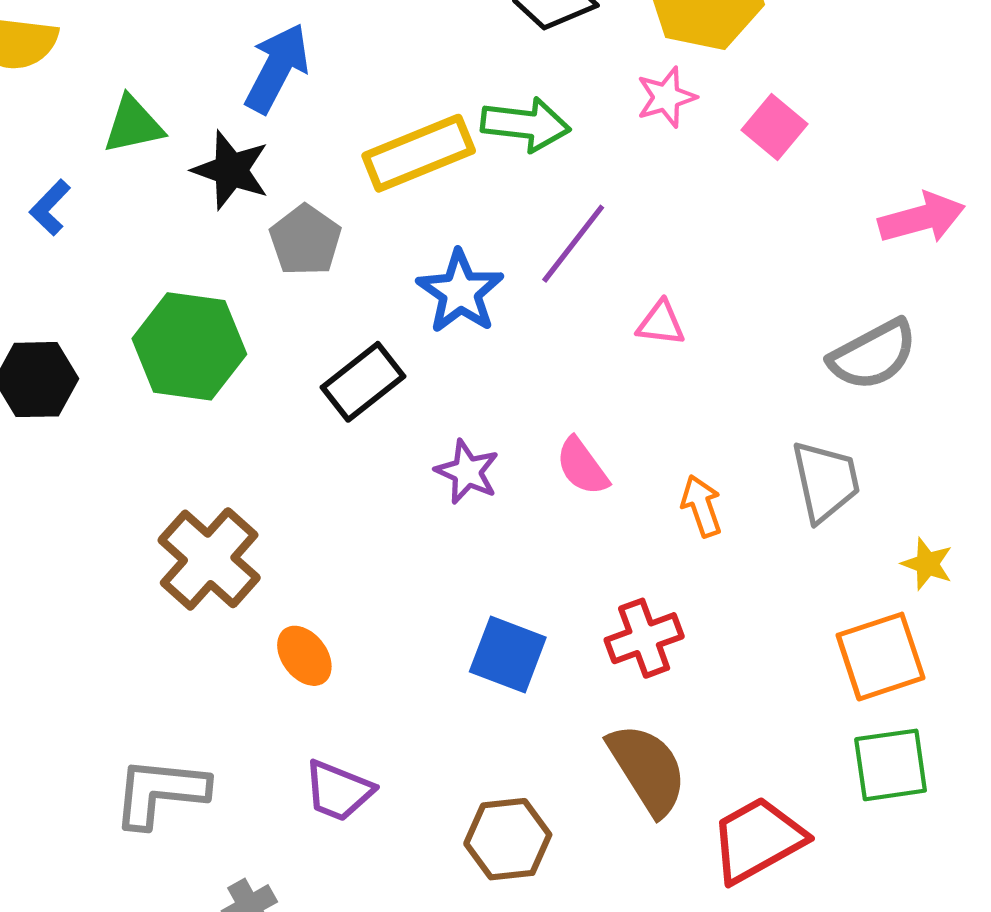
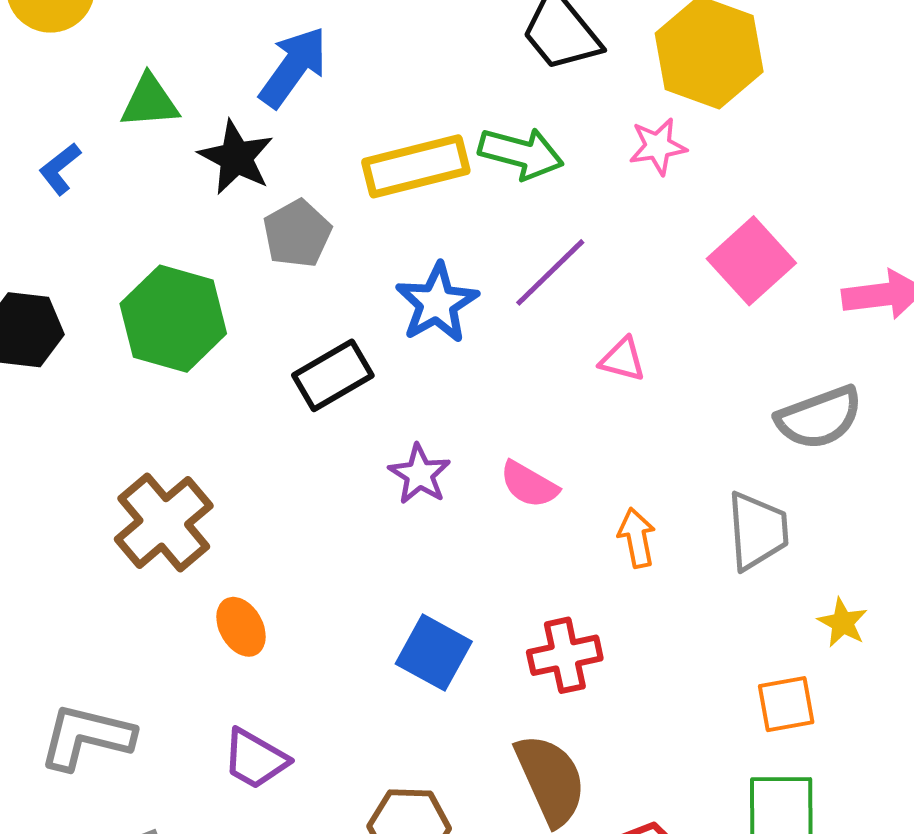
pink square: (774, 127) -> (751, 261), moved, size x1.4
pink semicircle: (582, 466) -> (529, 485), turned -32
orange square: (881, 657) -> (786, 704), size x0.7

